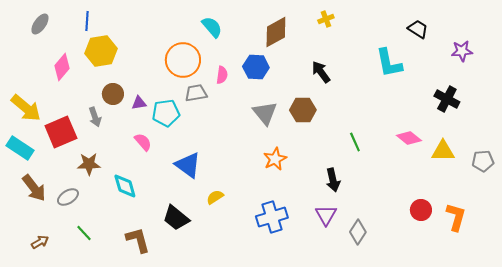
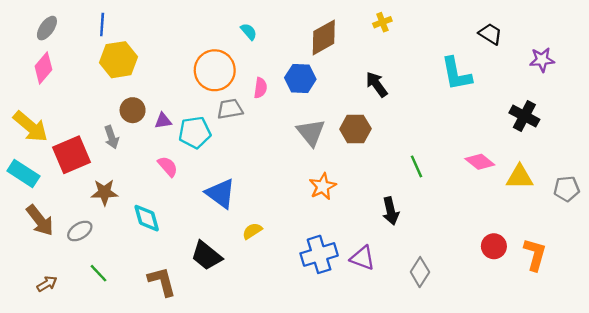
cyan semicircle: (212, 27) -> (249, 32), size x0.7
pink diamond: (62, 67) -> (43, 68), moved
purple triangle: (326, 215) -> (362, 258), moved, turned -40

